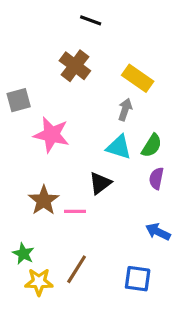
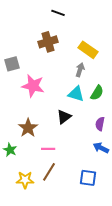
brown cross: (75, 66) -> (48, 42), turned 36
purple semicircle: (156, 178) -> (100, 124), moved
pink line: (75, 211) -> (48, 149), moved
green star: (23, 254) -> (10, 150), moved

